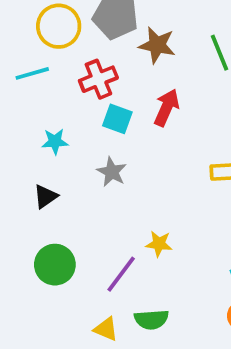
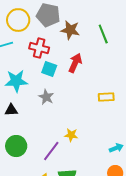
red cross: (98, 79) -> (39, 48), turned 36
cyan star: (55, 142) -> (16, 81), size x1.6
black triangle: (45, 196) -> (11, 110), turned 32

